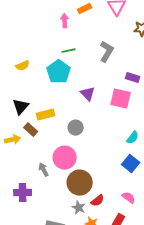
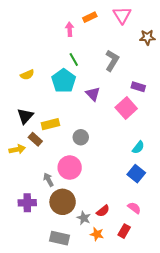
green line: (69, 51) -> (74, 60), turned 72
purple triangle: (88, 94) -> (93, 94), moved
pink square: (121, 99) -> (126, 108), turned 35
brown circle: (80, 183) -> (63, 202), moved

